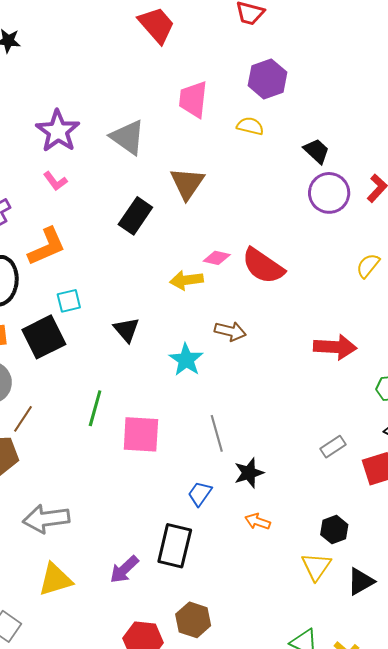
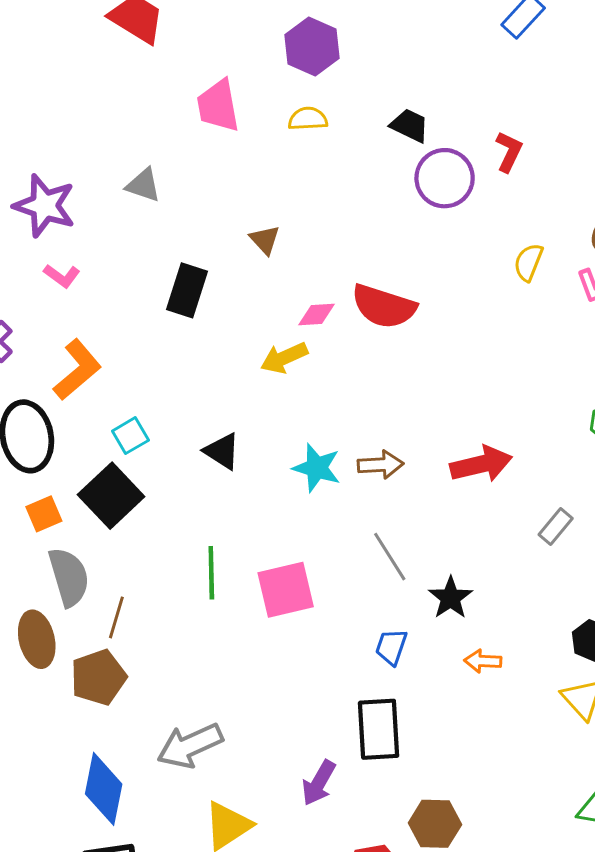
gray triangle: (128, 137) -> (143, 185), size x0.7
brown triangle: (187, 183) -> (265, 240), moved, size x0.6
brown arrow: (230, 331) -> (380, 465), moved
red arrow: (335, 347) -> (481, 464), moved

